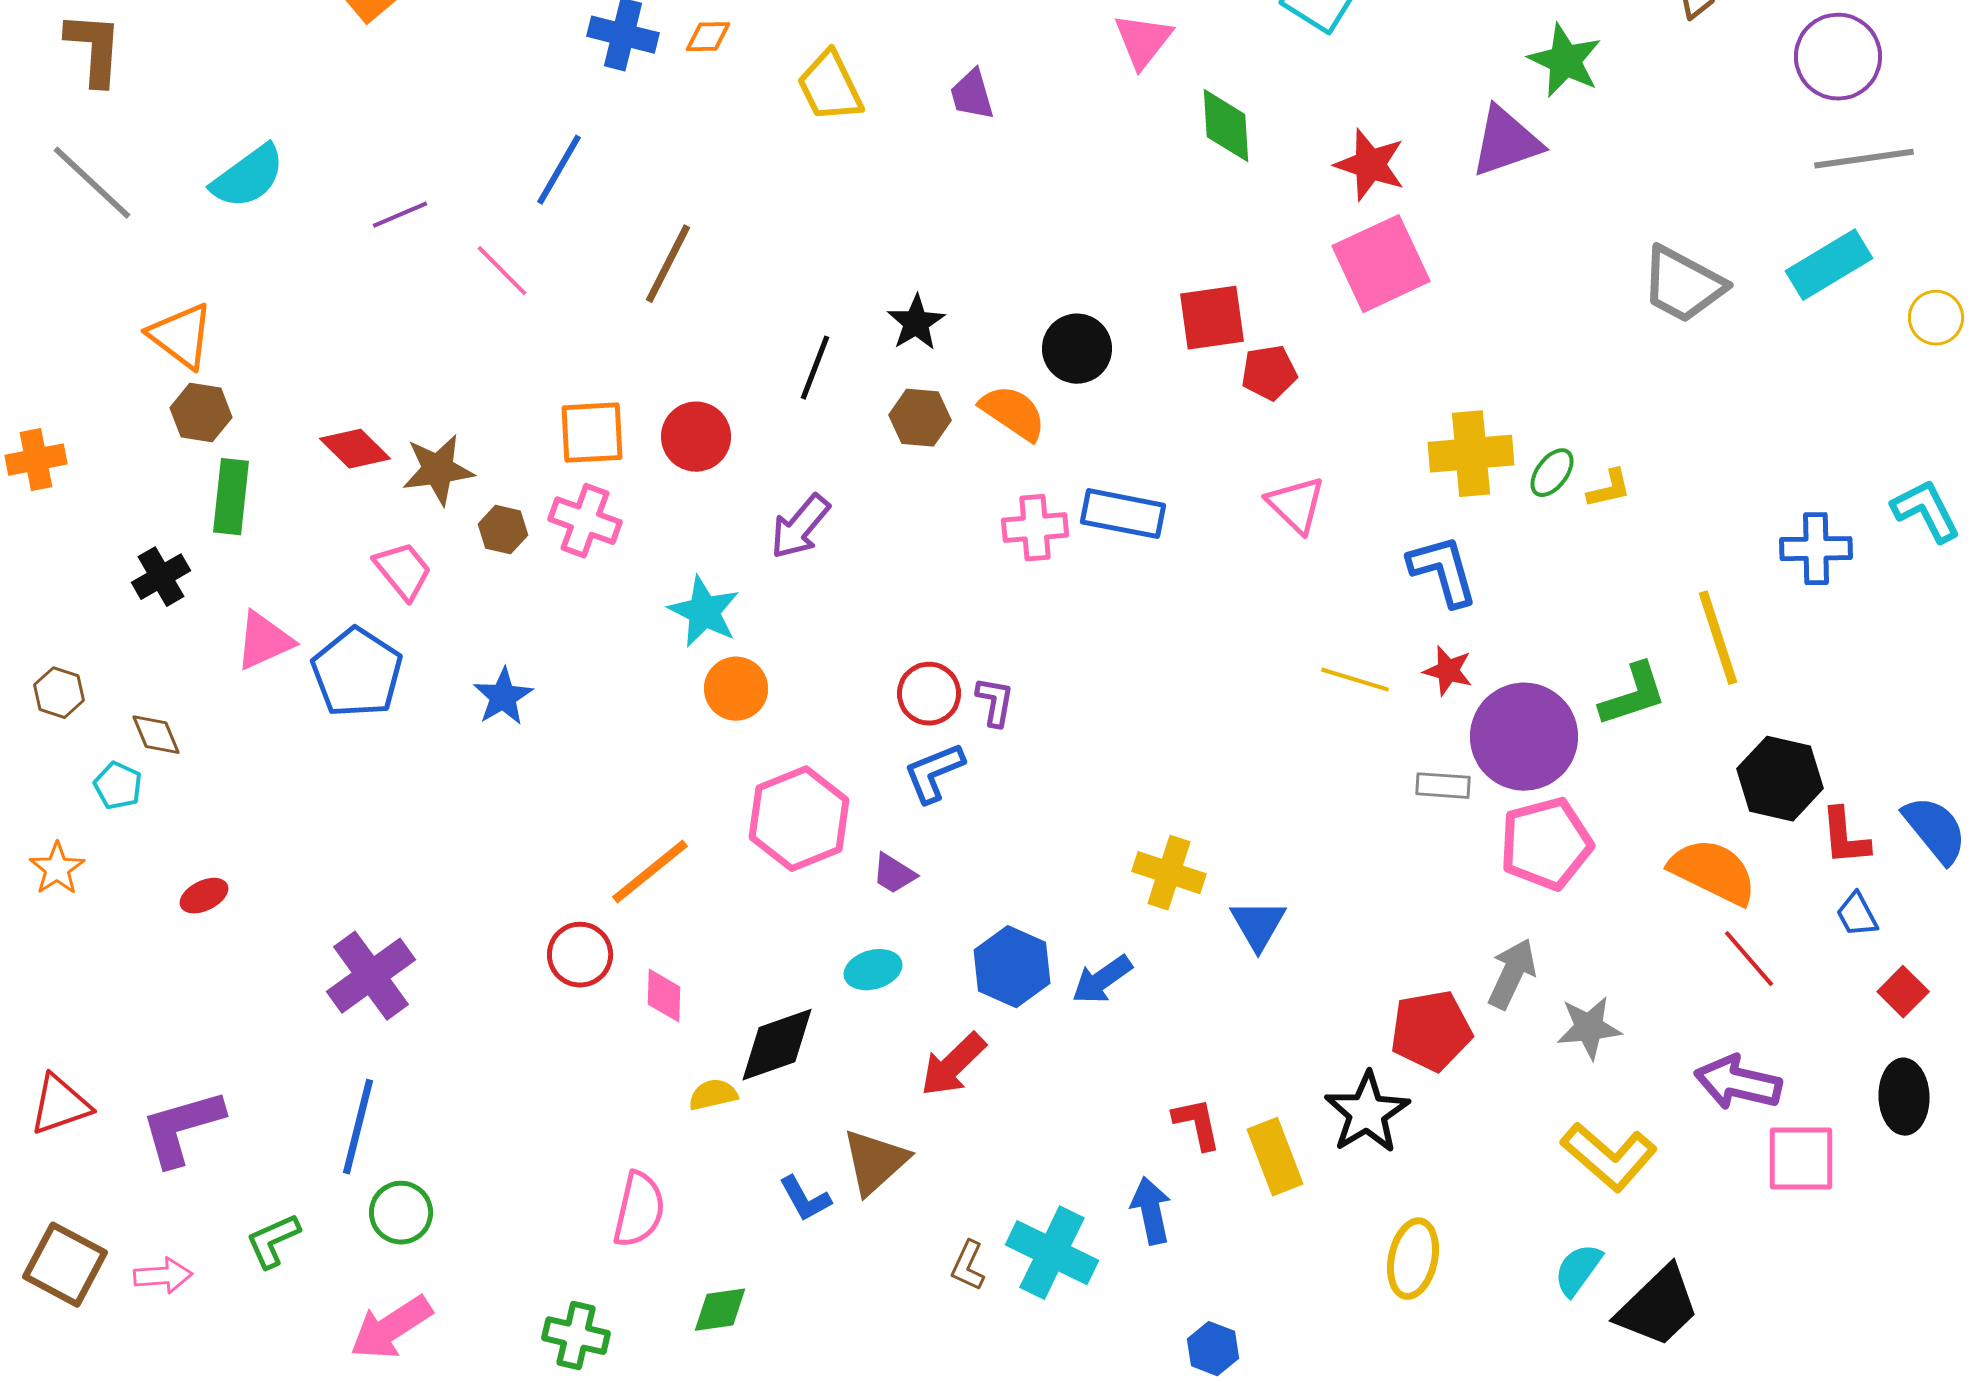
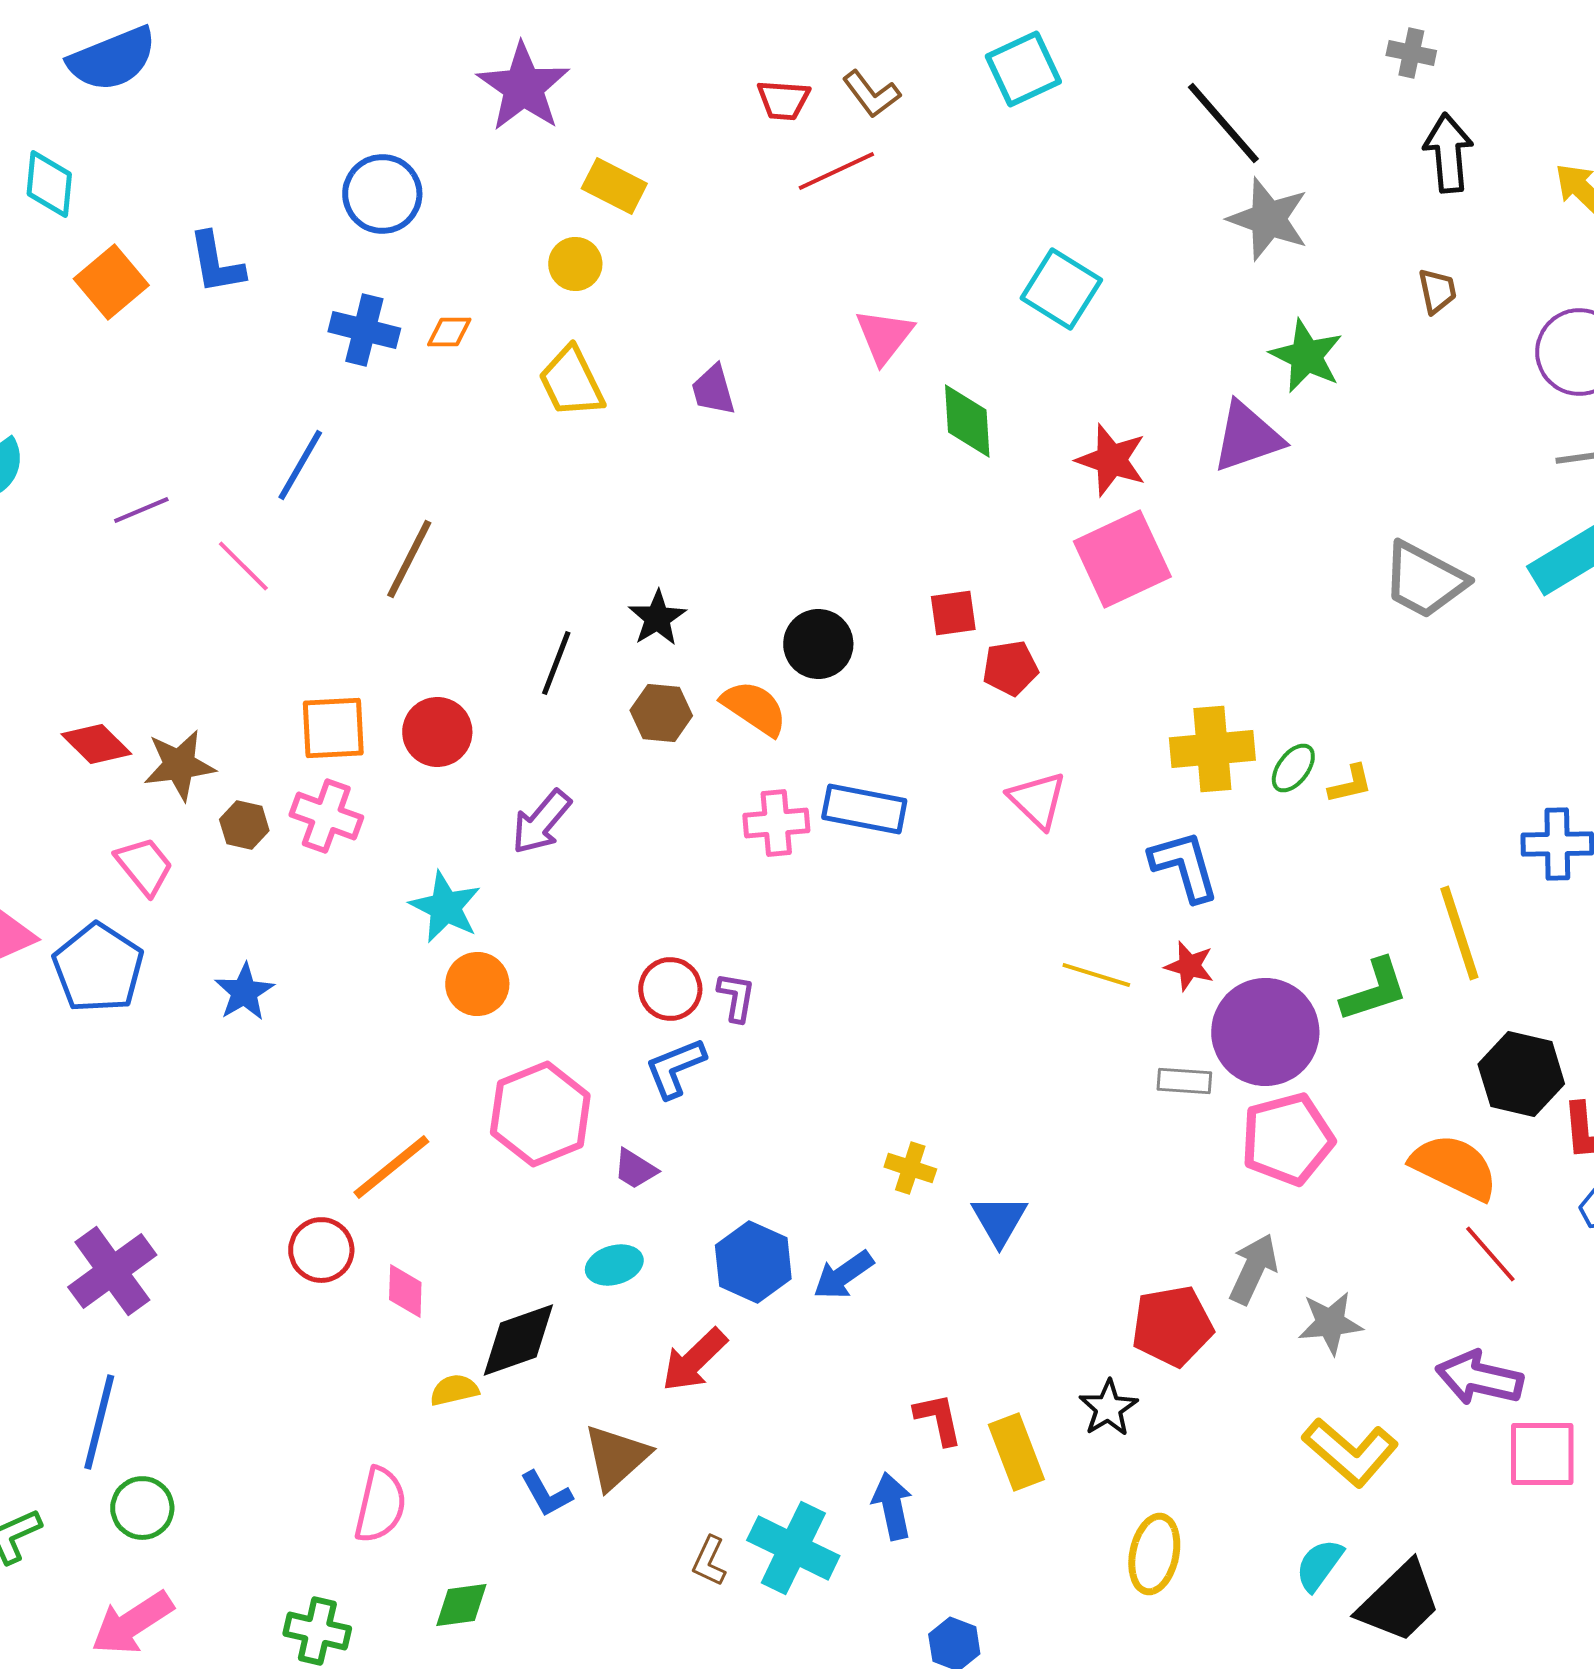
red square: (1212, 318) -> (953, 613), size x0.7
yellow cross: (1169, 873) -> (910, 1168), size x0.7
black star: (1367, 1113) -> (1108, 1408), size x0.7

